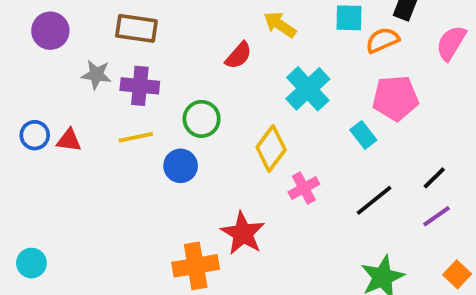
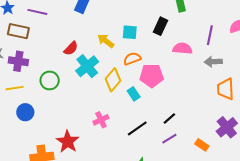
yellow arrow: (280, 25) -> (106, 41), moved
orange semicircle: (382, 40) -> (132, 59), moved
pink semicircle: (451, 43) -> (182, 49), turned 60
cyan cross: (308, 89) -> (87, 66), moved
yellow diamond: (271, 148) -> (113, 80), moved
blue circle: (181, 166) -> (25, 112), moved

